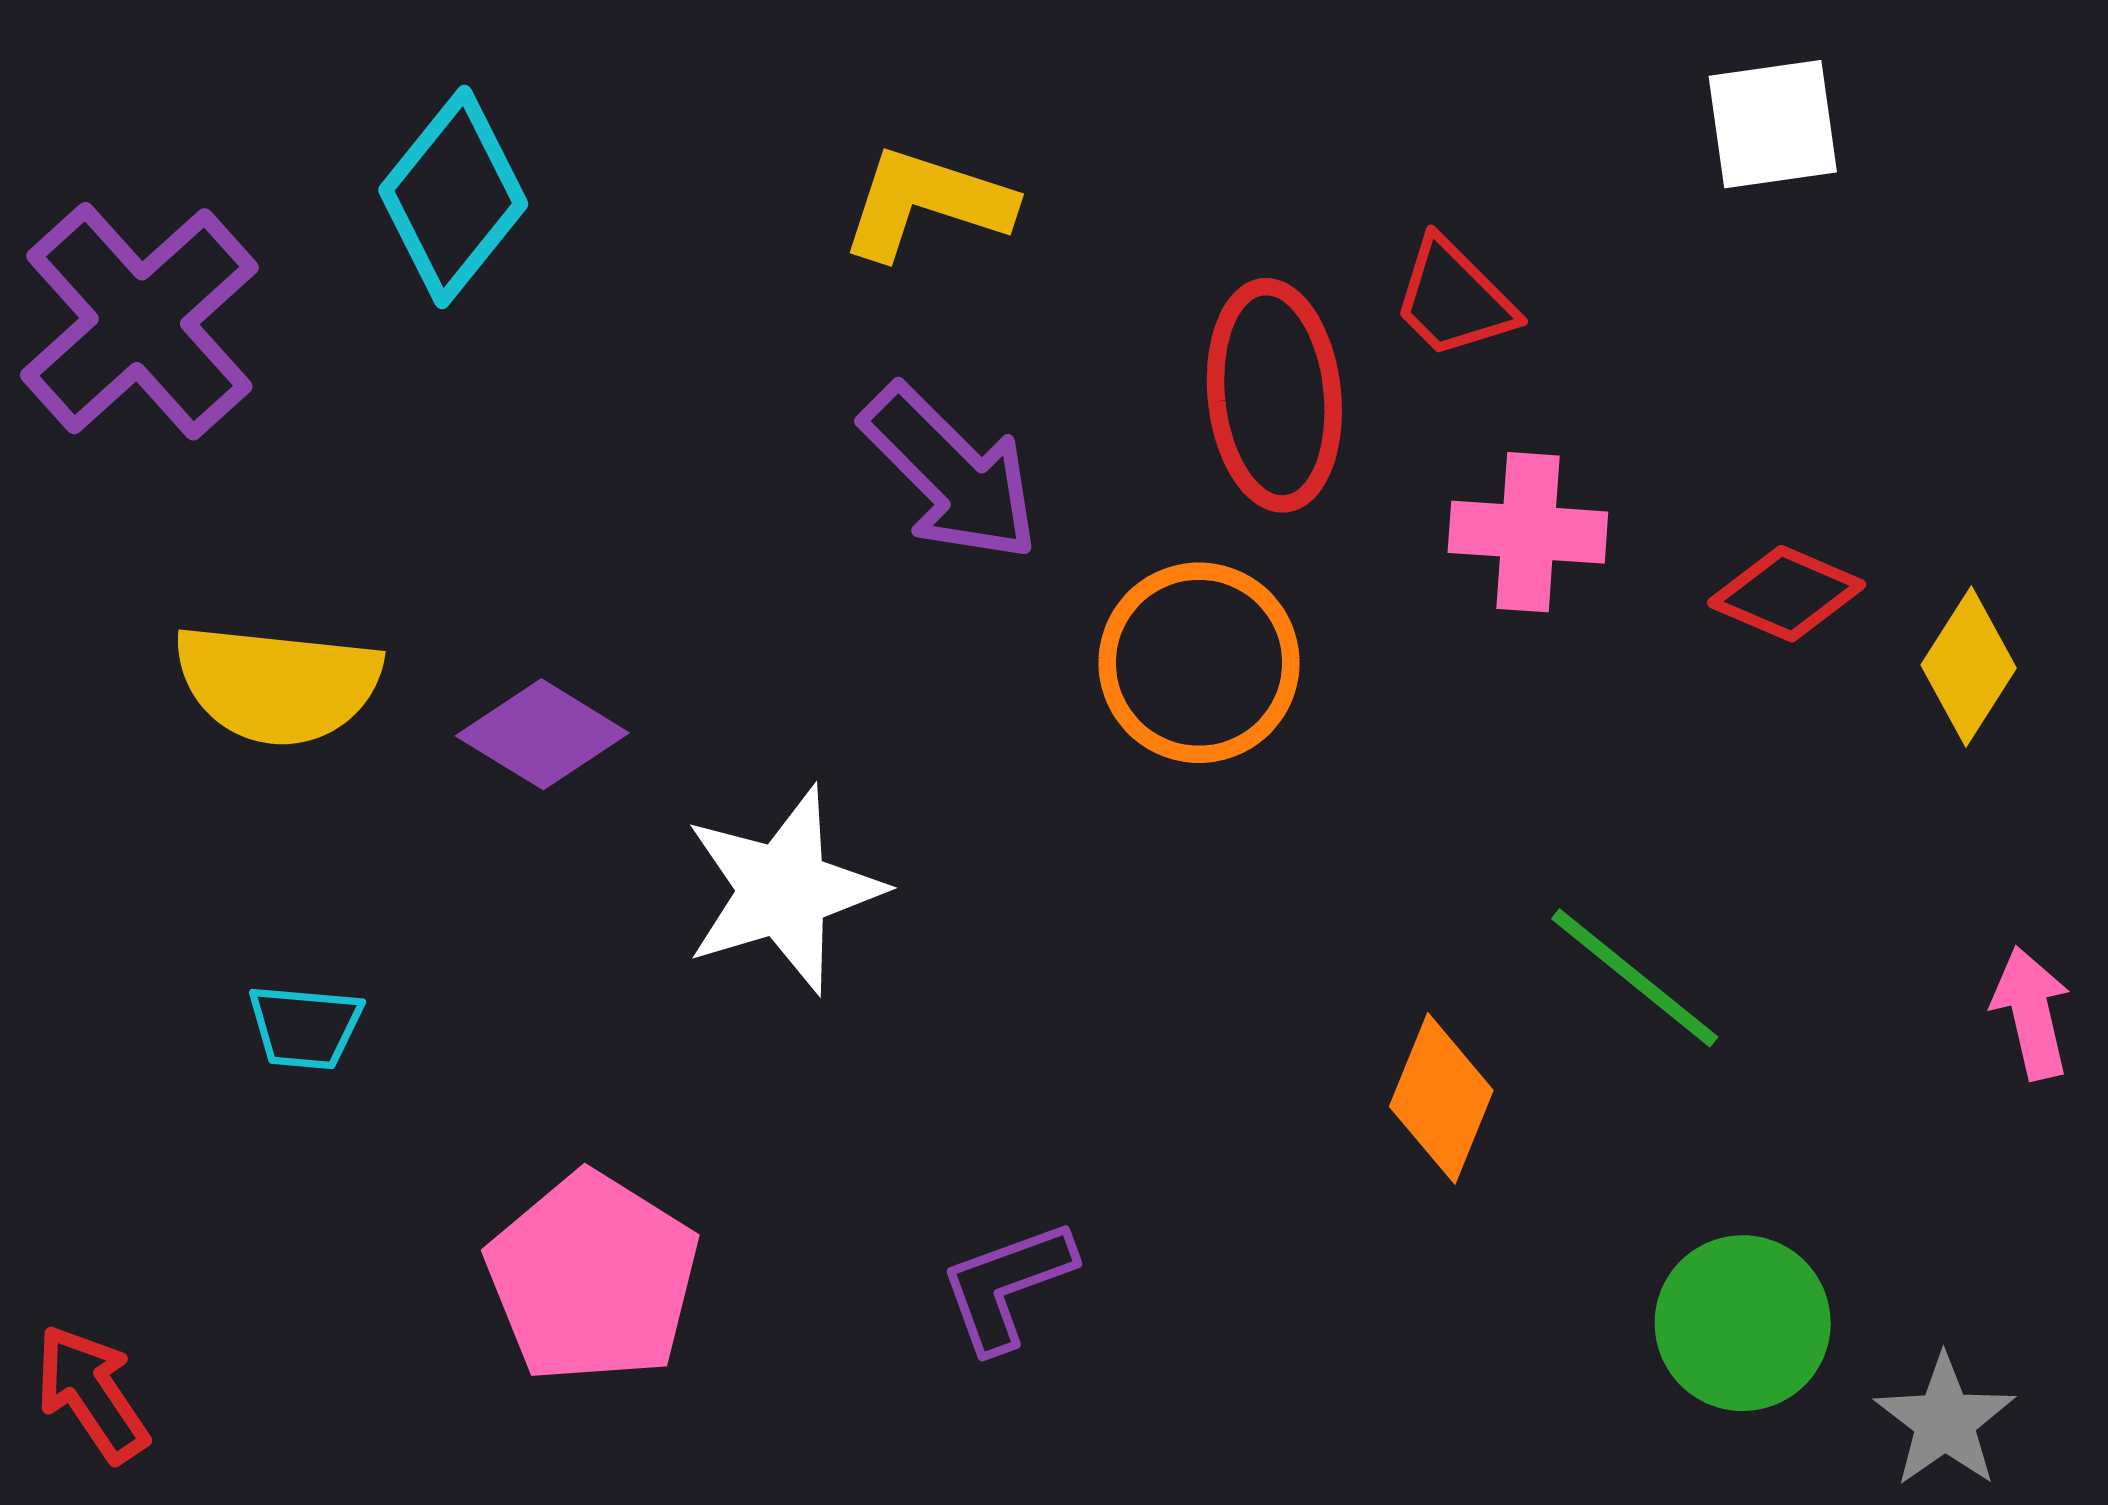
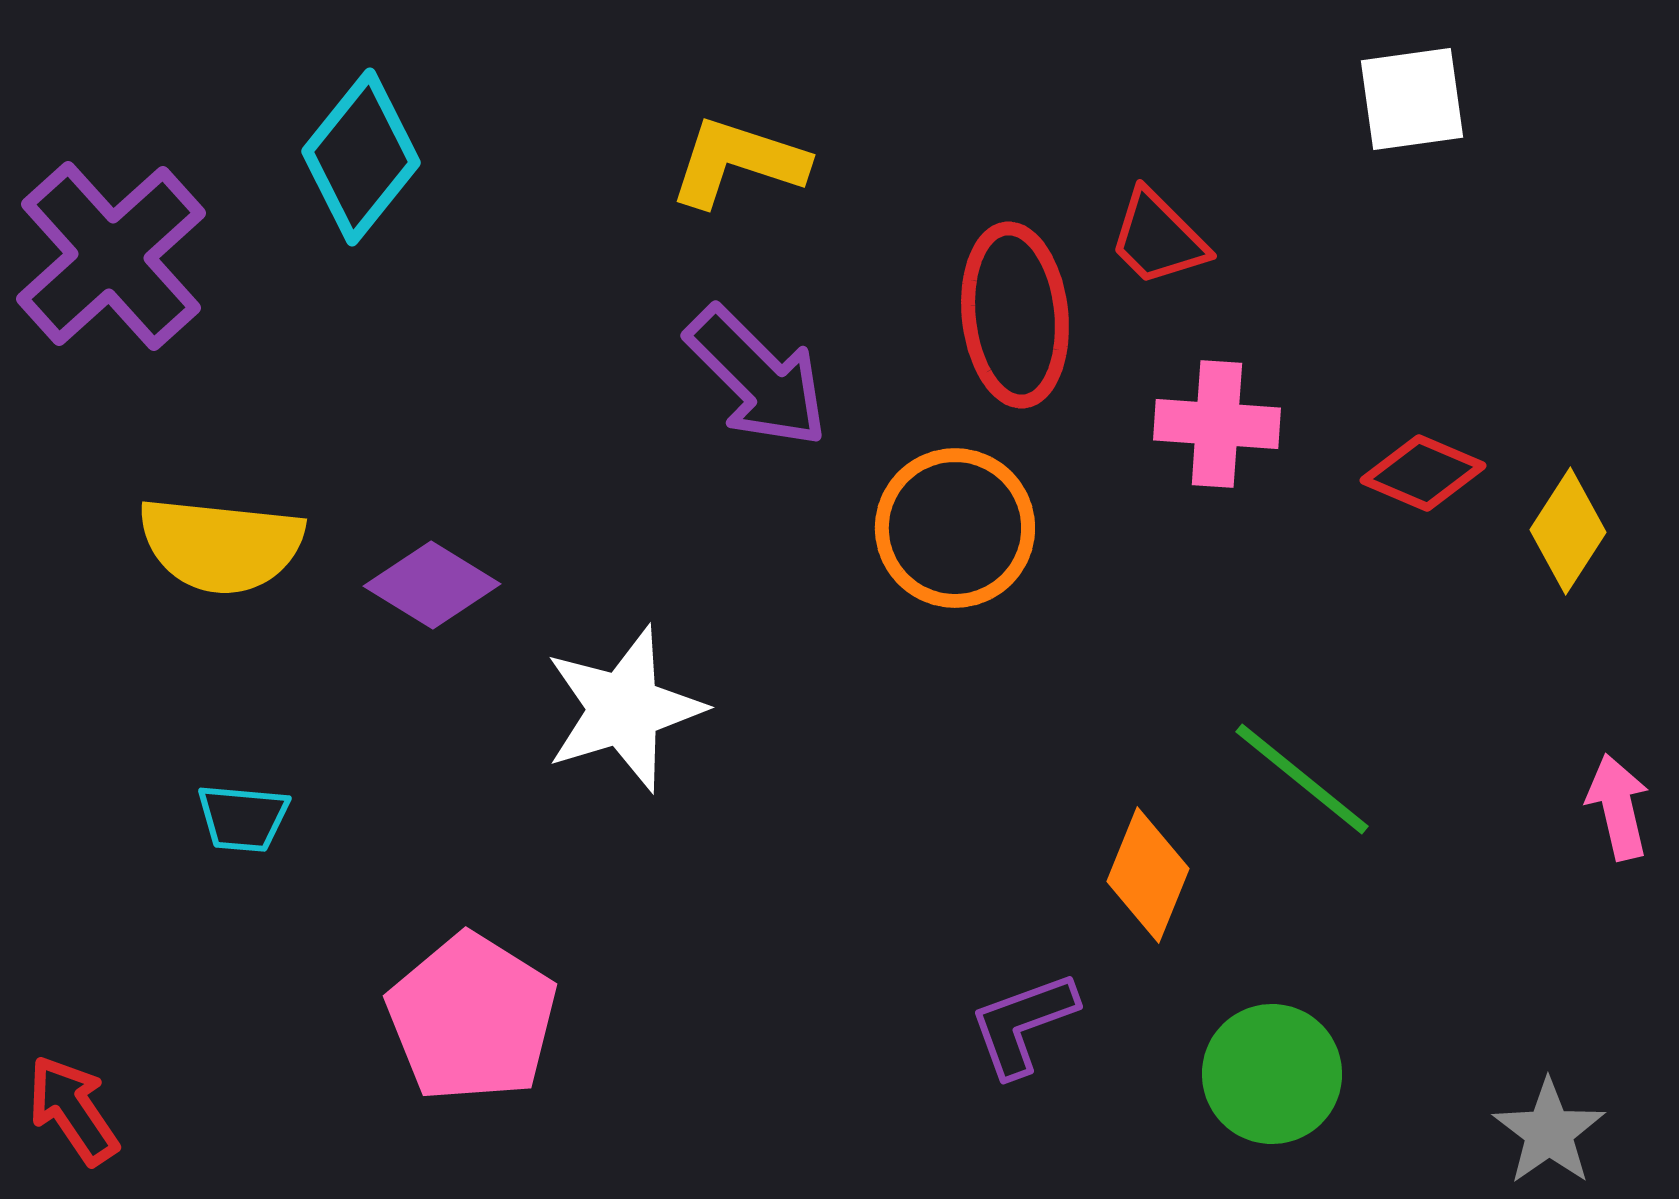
purple L-shape: (1007, 1285) -> (1023, 1024), moved
green circle: (1743, 1323) -> (1272, 1074), moved

